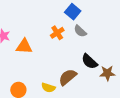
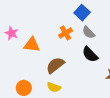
black semicircle: (89, 61) -> (90, 54), moved
brown semicircle: (68, 77) -> (55, 65), moved

